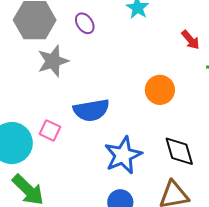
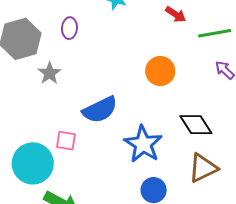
purple ellipse: (85, 23) -> (69, 28), turned 55
gray star: (53, 61) -> (49, 73), size x0.7

